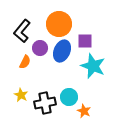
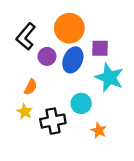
orange semicircle: (25, 62) -> (31, 87), moved
cyan circle: (69, 97) -> (81, 103), moved

